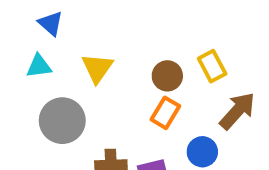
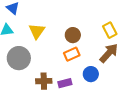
yellow rectangle: (212, 66) -> (110, 30), moved
orange rectangle: (165, 113) -> (72, 54), turned 35

